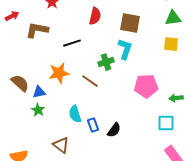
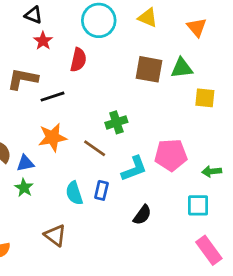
red semicircle: (95, 16) -> (78, 60), moved
green triangle: (173, 18) -> (182, 68), moved
black line: (72, 43) -> (53, 97), moved
cyan L-shape: (125, 49) -> (134, 169), moved, turned 50
blue rectangle: (93, 125) -> (101, 190), moved, turned 32
black semicircle: (114, 130) -> (142, 215), moved

